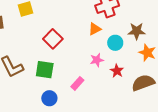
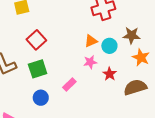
orange triangle: (95, 29) -> (91, 41), moved
red square: (53, 39) -> (36, 40), moved
green square: (45, 70) -> (38, 69), turned -30

